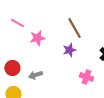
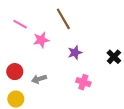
brown line: (74, 28) -> (63, 19), moved
pink cross: (86, 77) -> (83, 82), moved

